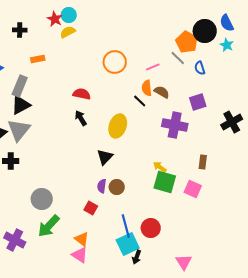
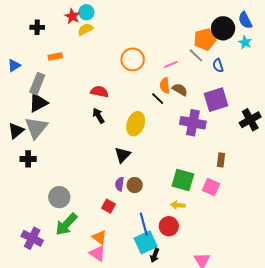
orange pentagon: (187, 42) -> (205, 39), turned 30
purple square: (198, 102) -> (216, 100), size x1.4
yellow arrow: (160, 167) -> (178, 205), moved, turned -32

